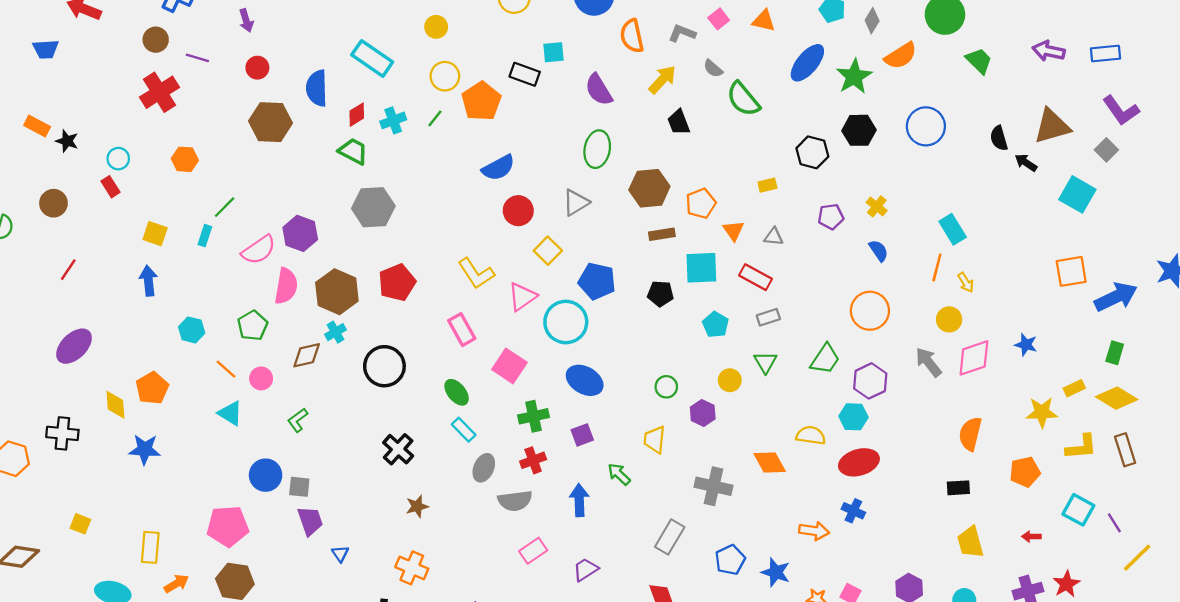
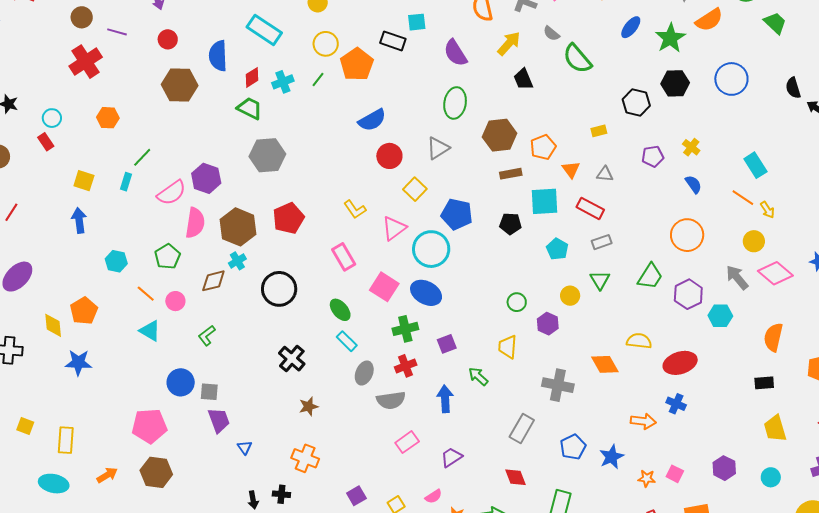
blue ellipse: (807, 63) -> (631, 27), size x0.7
orange line: (937, 267) -> (743, 198), turned -70
yellow L-shape: (476, 273) -> (355, 209), size x0.7
pink diamond: (974, 358) -> (775, 273), turned 60
blue ellipse: (585, 380) -> (426, 293), moved
cyan hexagon: (854, 417) -> (720, 316), moved
yellow rectangle: (150, 547) -> (66, 440), moved
blue star: (776, 572) -> (612, 457), turned 30

